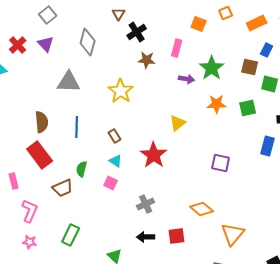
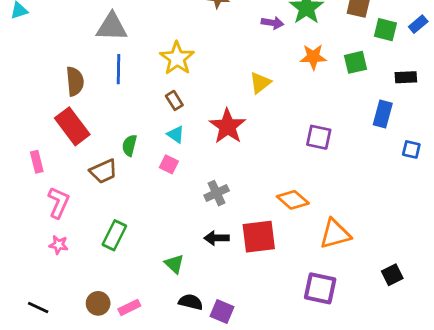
yellow star: (121, 91) -> (177, 58), moved
blue line: (77, 127) -> (119, 69), moved
orange triangle: (233, 234) -> (335, 234), turned 35
red square: (177, 236) -> (259, 237), size x1.5

